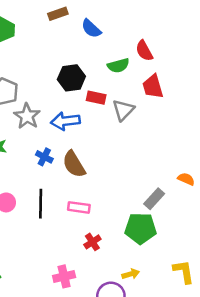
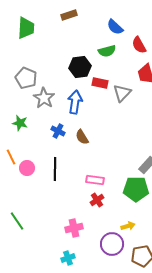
blue semicircle: (91, 29) -> (115, 27), moved
green semicircle: (118, 66) -> (107, 51), moved
blue arrow: (65, 121) -> (75, 102), turned 105
brown semicircle: (74, 164) -> (82, 137), size x0.7
pink rectangle: (79, 207) -> (95, 180), moved

